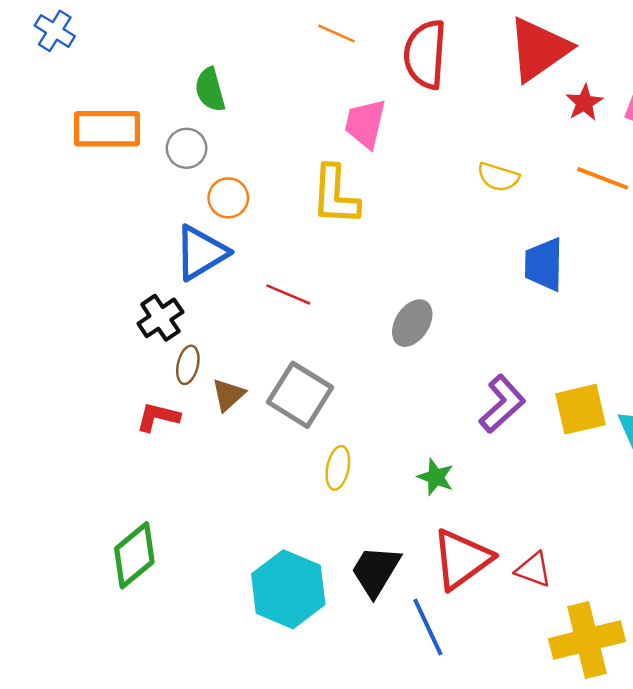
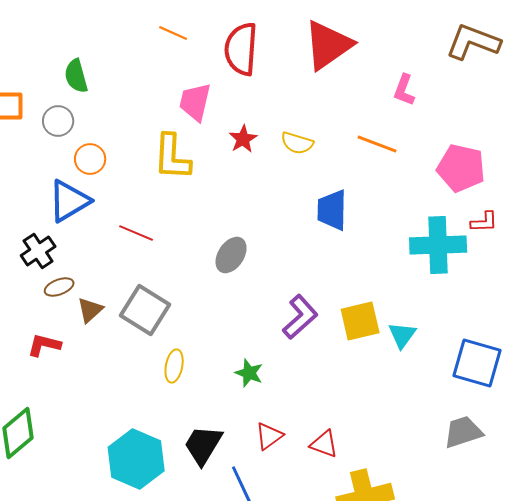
red star: (584, 103) -> (243, 139), moved
brown ellipse: (188, 365) -> (59, 287), turned 56
red L-shape: (158, 417) -> (44, 345), moved
red triangle: (462, 559) -> (269, 436), size x0.6

